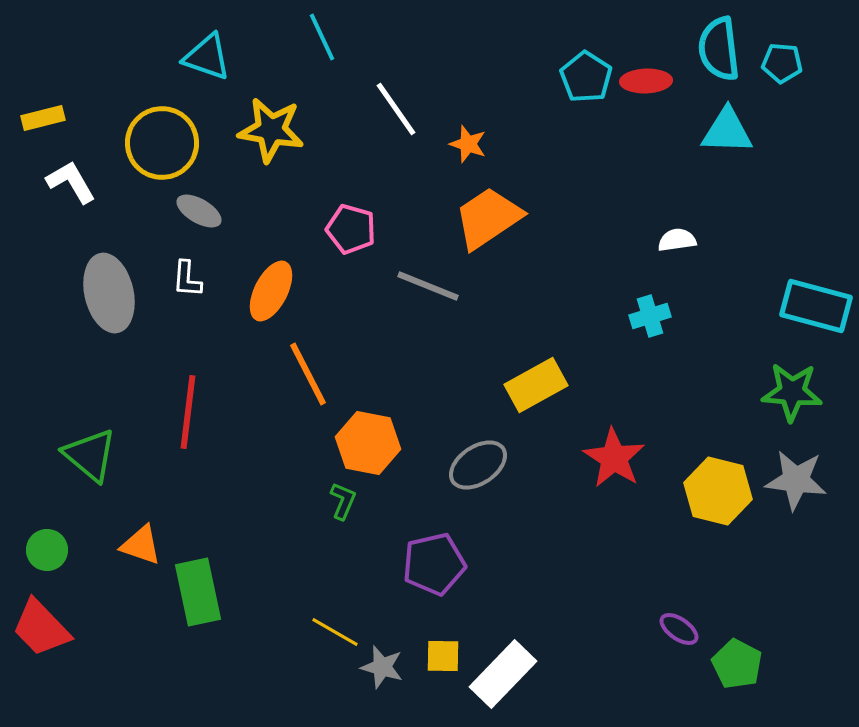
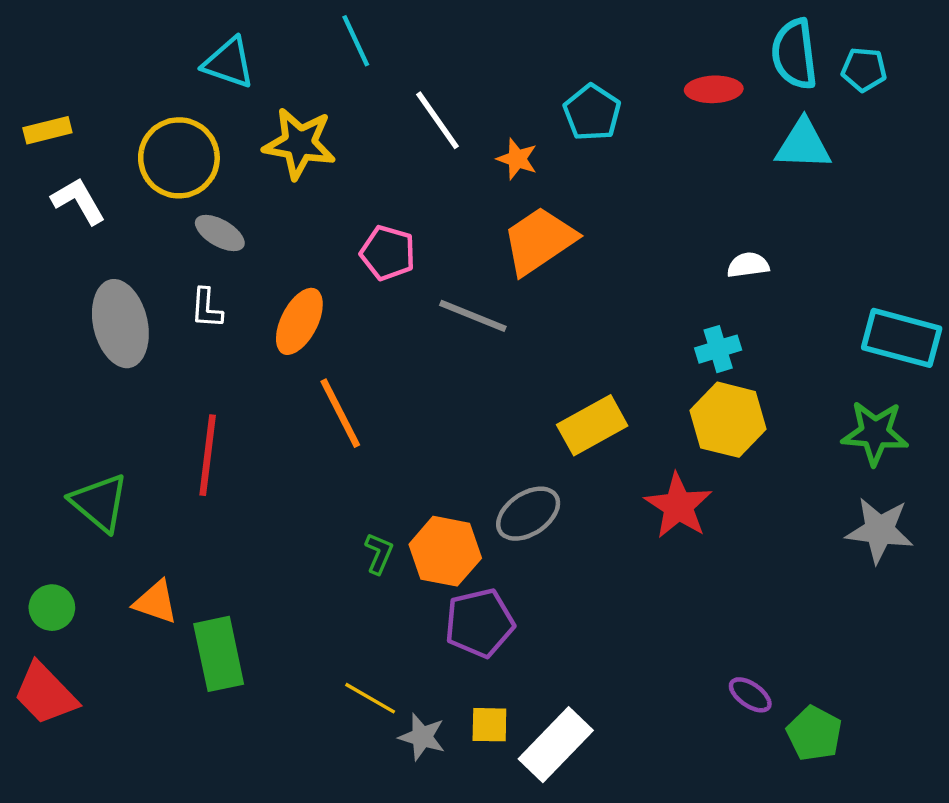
cyan pentagon: (586, 77) -> (592, 113), moved
orange hexagon: (368, 443) -> (445, 551), moved
yellow hexagon: (718, 491) -> (728, 420), moved

